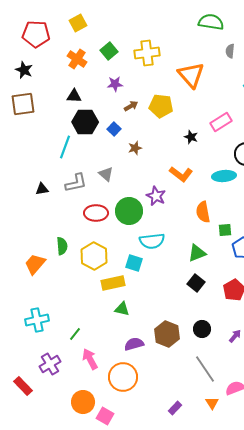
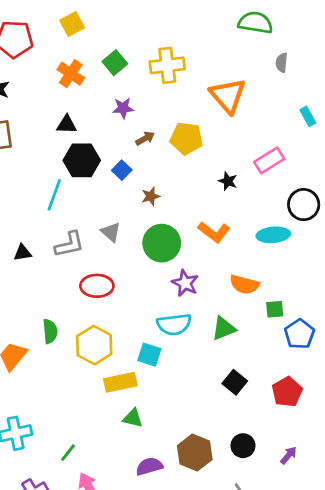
purple star: (156, 196) -> (185, 283), moved
green circle: (129, 211) -> (162, 243), moved
orange semicircle: (203, 212) -> (244, 284), turned -65
green triangle: (197, 253) -> (224, 329), moved

